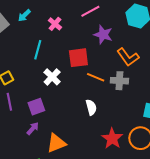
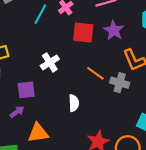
cyan line: (38, 50) -> (40, 14), moved
red square: (78, 58) -> (83, 32), moved
white semicircle: (91, 107) -> (74, 103), moved

